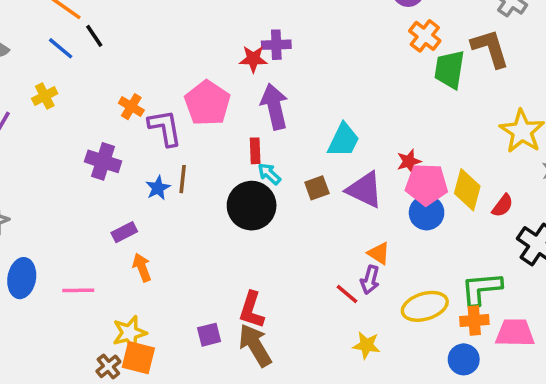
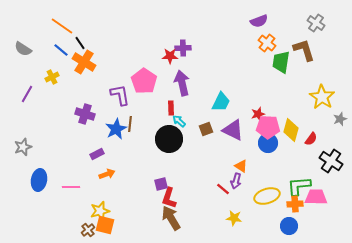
orange cross: (131, 107) -> (84, 62), moved, size x1.6
blue star: (158, 188) -> (116, 129), size x1.5
orange arrow: (142, 267) -> (107, 174), turned 91
pink trapezoid: (515, 333) -> (316, 197), moved
purple square: (209, 335) -> (161, 184), moved

